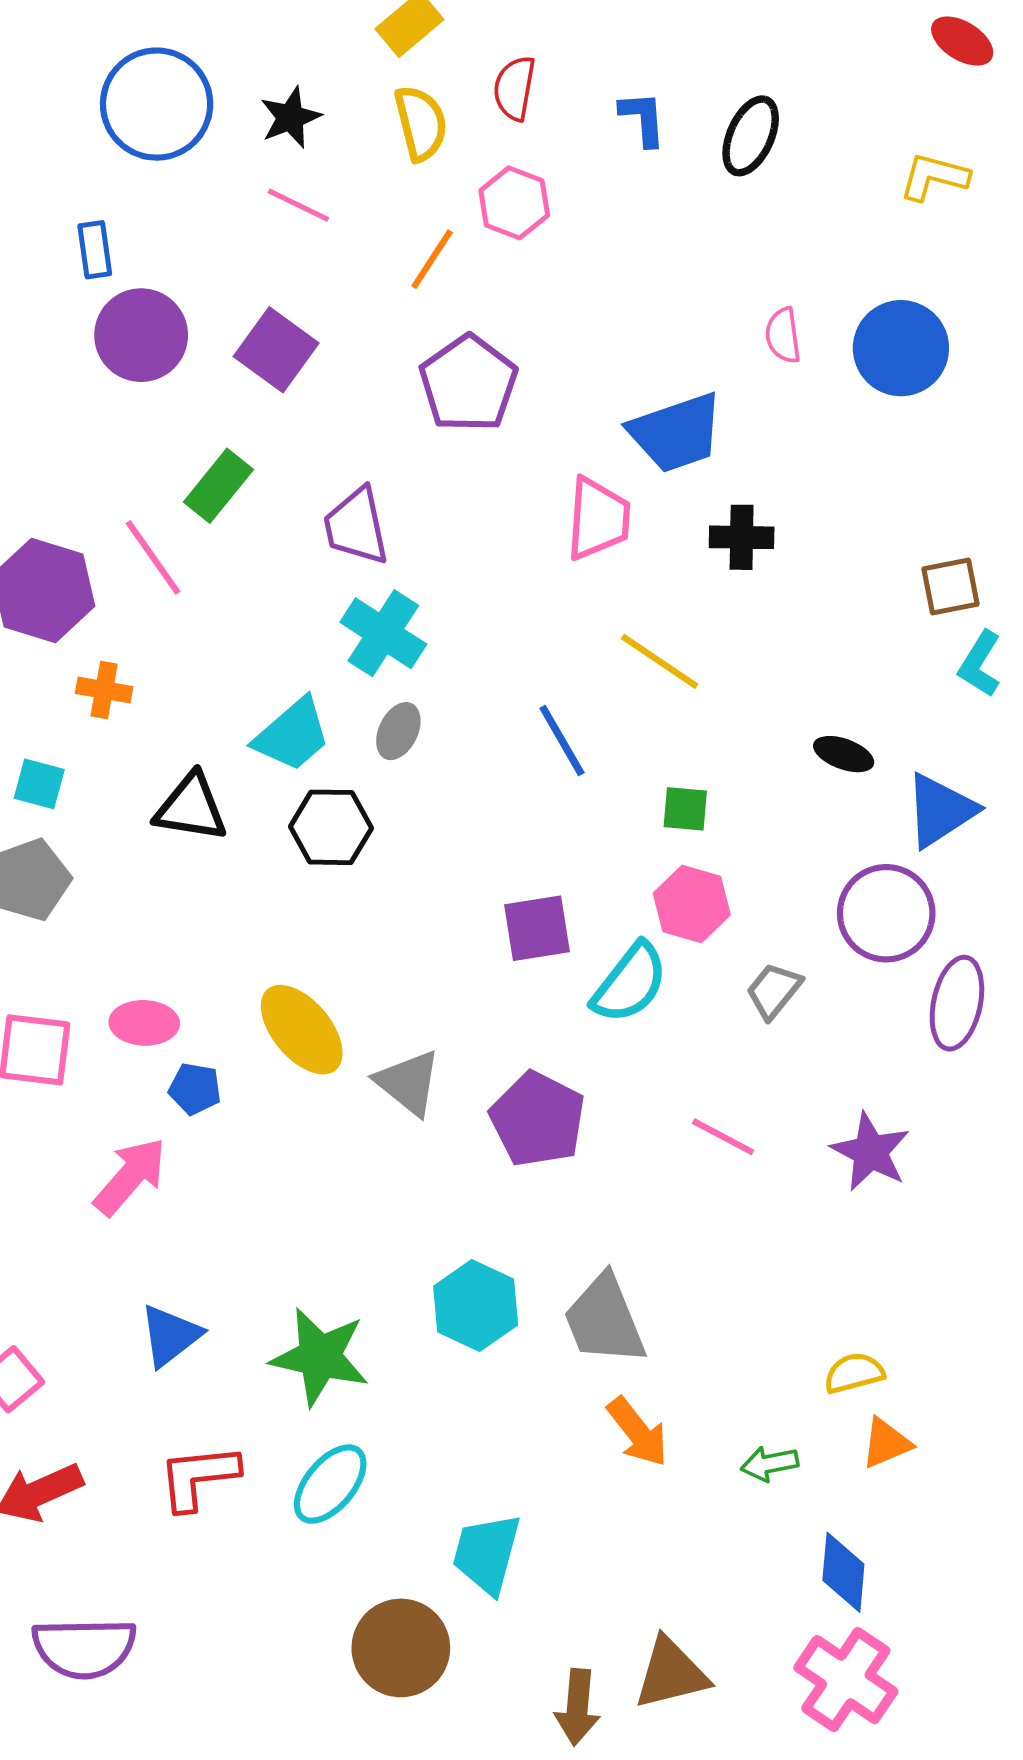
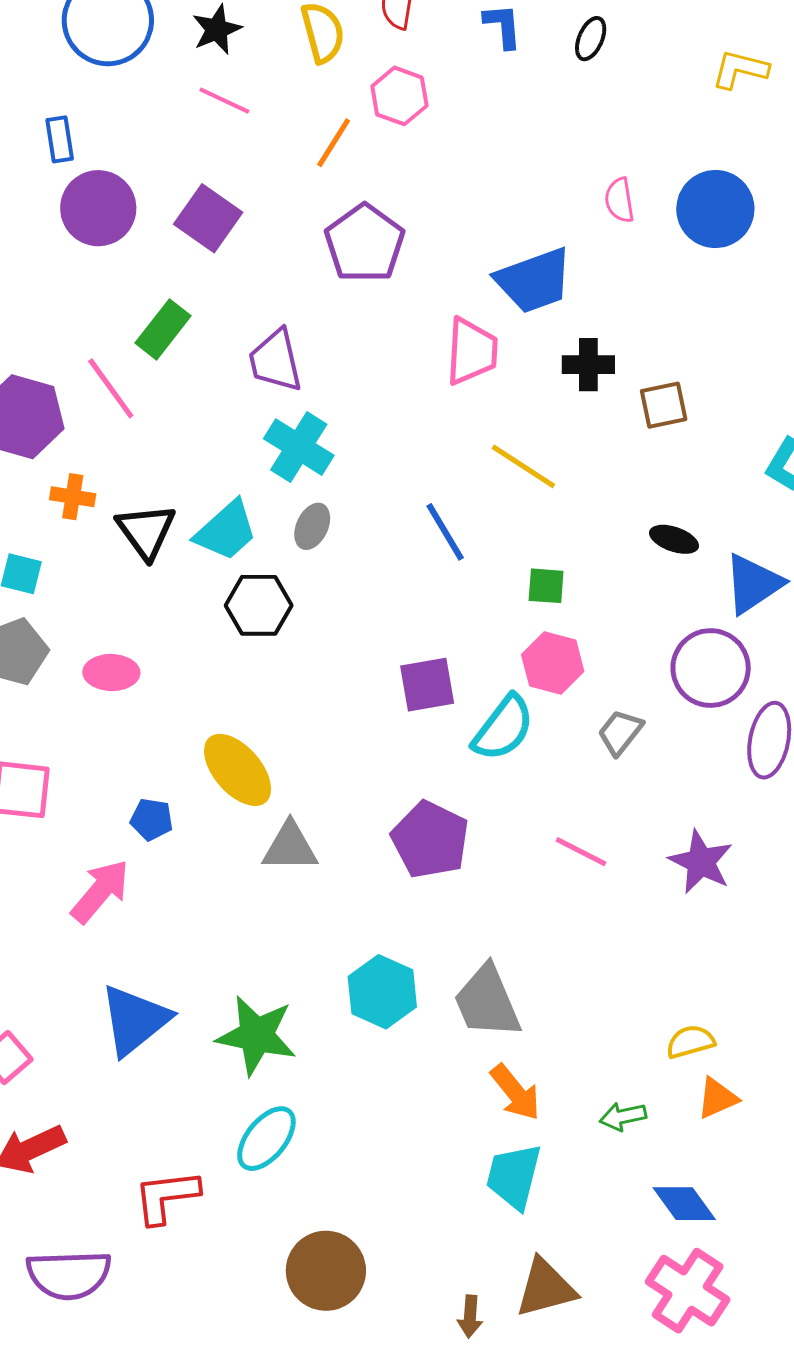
black ellipse: (751, 136) -> (591, 39), size x0.7
brown square: (951, 586) -> (664, 405), moved
black triangle: (191, 808) -> (146, 531), moved, turned 46
pink ellipse: (144, 1023) -> (111, 673), moved
gray triangle: (408, 1083) -> (290, 847), moved, turned -38
blue triangle: (170, 1336) -> (135, 1020), size x1.4
red L-shape: (199, 1477) -> (166, 1197), moved
cyan trapezoid: (487, 1554) -> (514, 1176), moved
blue diamond: (843, 1572) -> (684, 1204), turned -40
brown arrow: (577, 1707) -> (470, 1317), size x0.7

